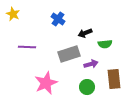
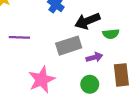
black arrow: (85, 33) -> (87, 21), size x1.5

